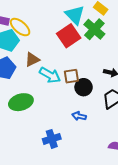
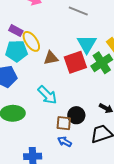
brown triangle: (32, 59) -> (51, 58), moved
brown square: (71, 76) -> (64, 123), moved

